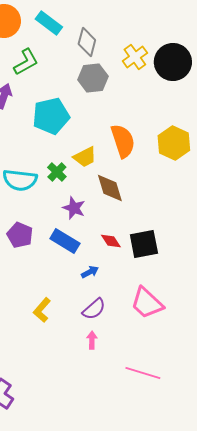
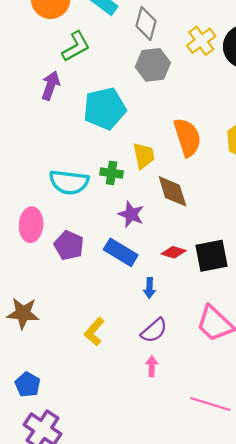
yellow trapezoid: (85, 157) -> (144, 156), turned -75
green cross: (57, 172) -> (112, 173), turned -36
red diamond: (111, 241) -> (174, 252), turned -40
blue arrow: (90, 272) -> (149, 288), turned 120

